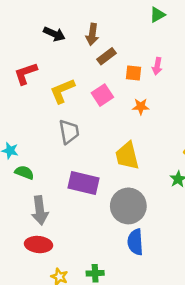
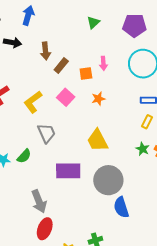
black arrow: (54, 34) -> (13, 42), moved
green semicircle: (24, 172) -> (24, 156), moved, turned 126
red ellipse: (39, 245) -> (45, 229), turned -60

